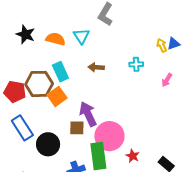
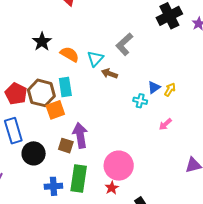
blue triangle: (174, 44) -> (154, 87), moved, turned -32
yellow arrow: (162, 45) -> (170, 89), turned 40
brown arrow: (96, 67) -> (109, 74), moved
pink circle: (109, 136) -> (119, 166), moved

